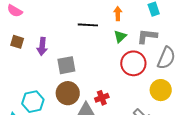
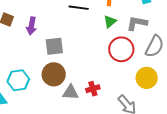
red cross: (102, 98) -> (93, 89), moved

